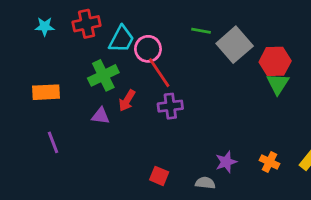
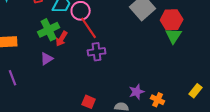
red arrow: (127, 101) -> (62, 39), moved
purple triangle: (101, 116) -> (47, 59), turned -40
orange cross: (269, 162) -> (158, 100), moved

